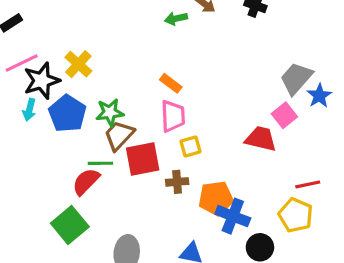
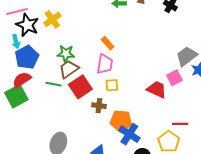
black star: (42, 81) -> (27, 25), turned 30
cyan arrow: (29, 110) -> (16, 42), turned -40
blue pentagon: (67, 114) -> (27, 57), moved
red square: (143, 159) -> (80, 87), turned -35
red semicircle: (86, 182) -> (22, 80), moved
green square: (70, 225) -> (16, 96), moved

